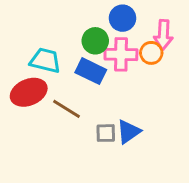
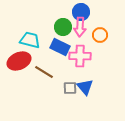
pink arrow: (163, 35) -> (80, 27), moved
pink cross: (121, 54) -> (80, 56), moved
blue triangle: (129, 132) -> (85, 87), turned -36

